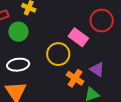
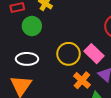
pink rectangle: (78, 37) -> (94, 54), moved

